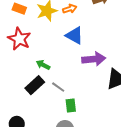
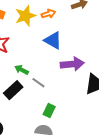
gray line: (58, 87) -> (38, 83), moved
green rectangle: (71, 106) -> (49, 110), turned 32

